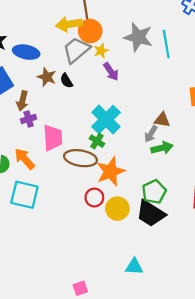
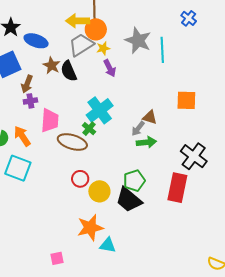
black semicircle: (66, 81) -> (69, 71), size x1.5
orange star: (111, 171) -> (90, 228), moved

